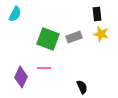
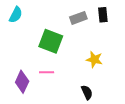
yellow star: (101, 34) -> (94, 59), moved
gray rectangle: (74, 37) -> (78, 18), moved

